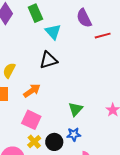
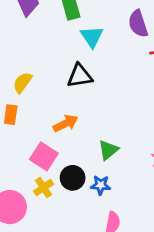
orange arrow: (32, 91) -> (66, 123), moved
black circle: (54, 142) -> (73, 178), moved

